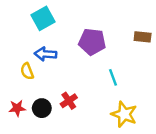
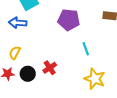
blue arrow: (45, 54) -> (18, 23), moved
yellow semicircle: (27, 71) -> (15, 53), moved, turned 48

